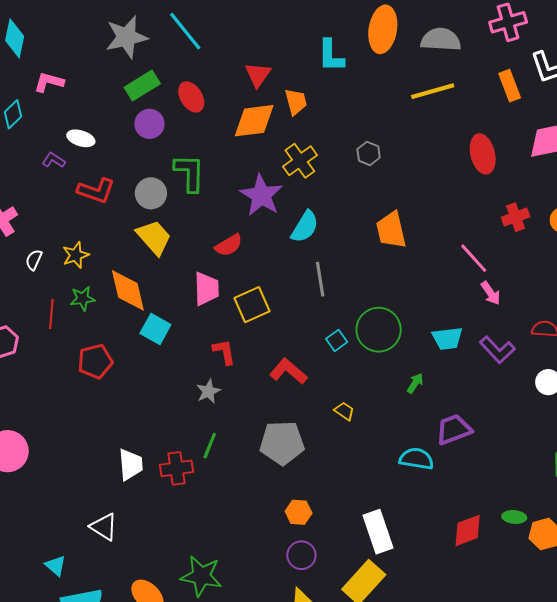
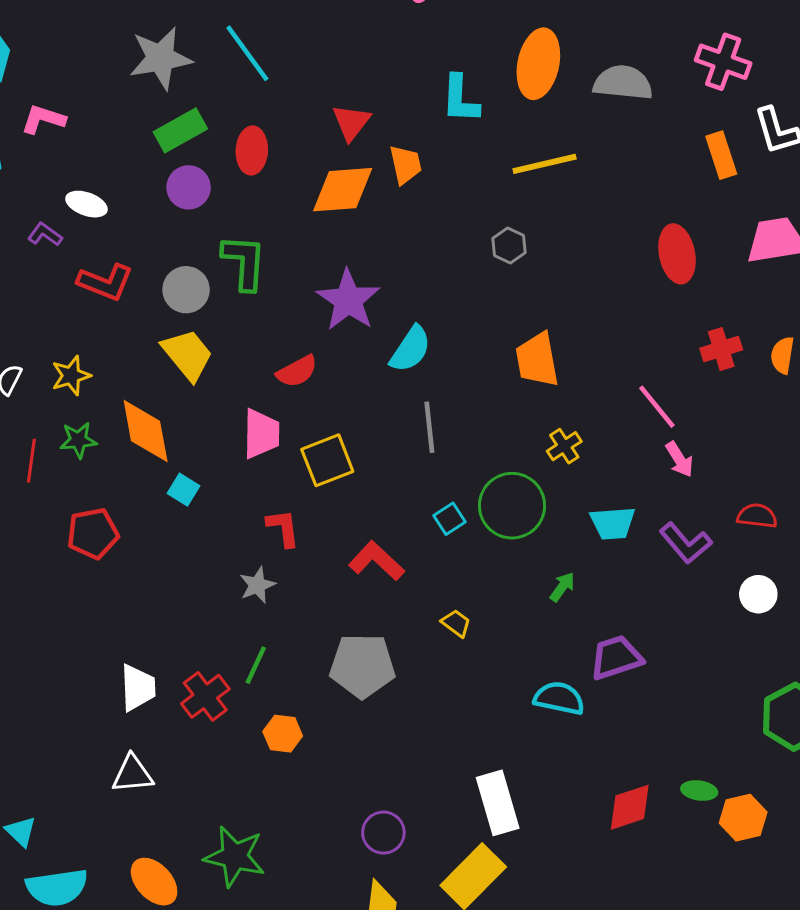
pink cross: (508, 22) -> (723, 62), turned 33
yellow line: (433, 91) -> (545, 164), moved
red ellipse: (191, 97) -> (252, 151), turned 32
yellow cross: (300, 161) -> (564, 446), moved, size x0.7
cyan square: (155, 329) -> (184, 490), size x0.7
red cross: (177, 468) -> (205, 696), turned -32
orange hexagon: (299, 512) -> (283, 734), moved
white triangle: (104, 527) -> (132, 774), moved, turned -40

